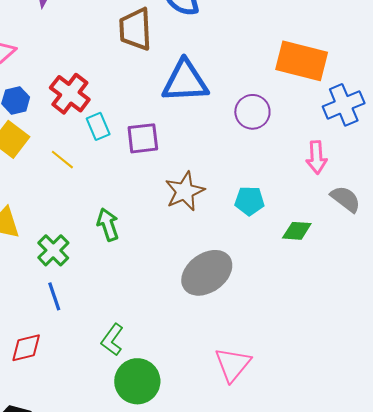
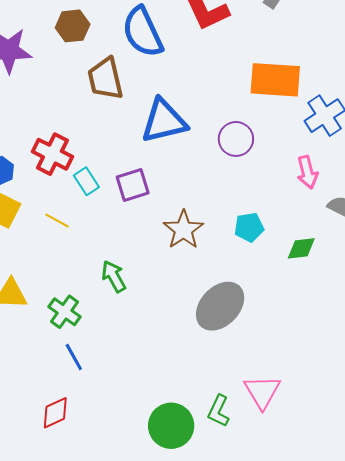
green L-shape: (112, 340) -> (219, 411), moved

